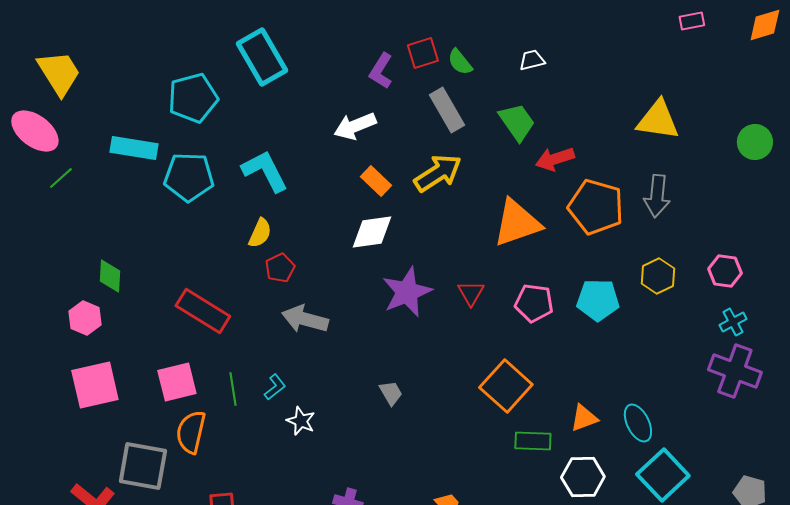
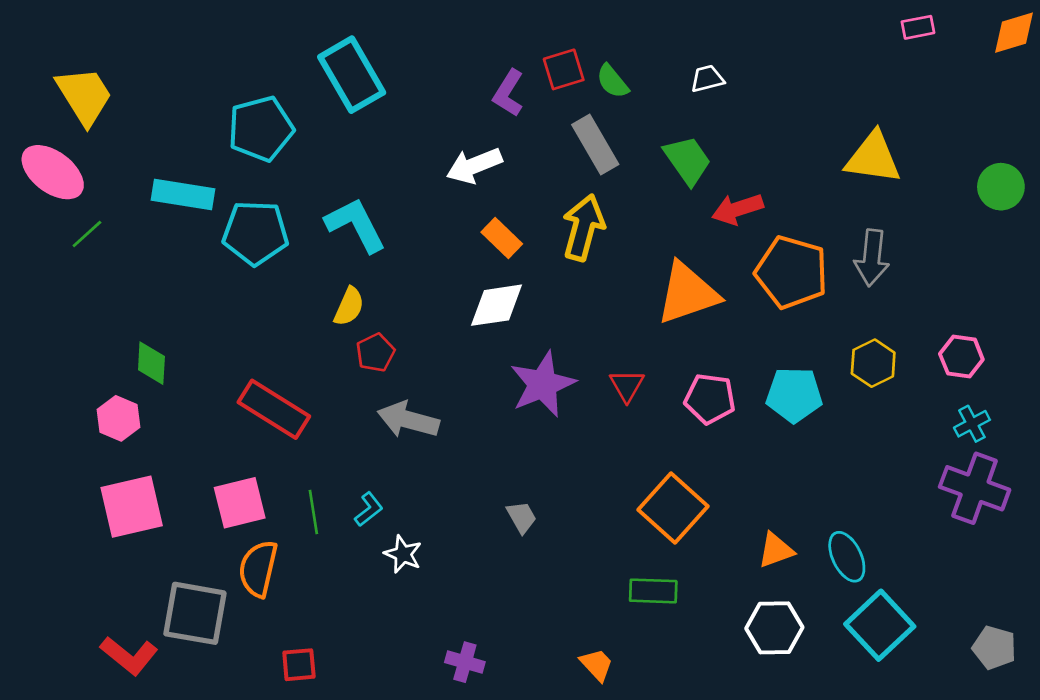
yellow arrow: (438, 173) -> (583, 227), turned -42
green rectangle: (533, 441) -> (653, 591), moved

